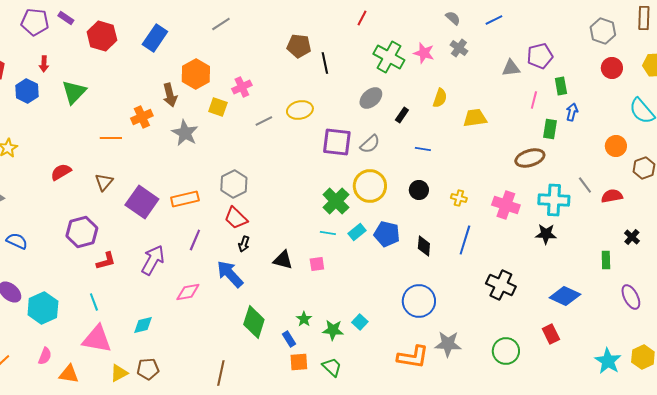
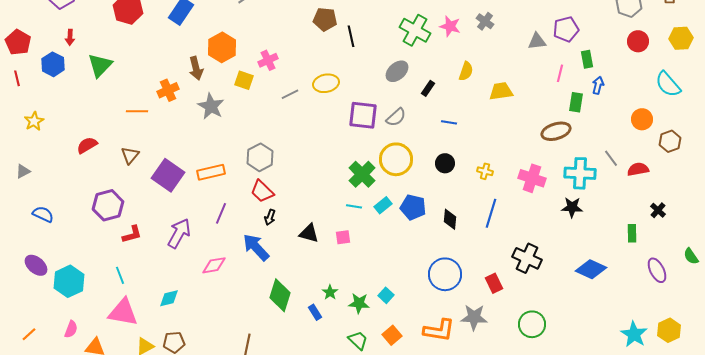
red rectangle: (551, 334) -> (494, 283), moved
orange square: (299, 362) -> (392, 335), moved, turned -36

